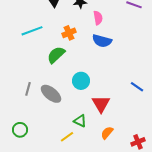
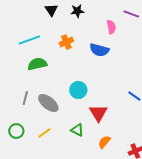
pink semicircle: (98, 18) -> (111, 27), moved
green semicircle: (56, 55) -> (37, 64), moved, turned 30
green circle: (20, 130) -> (16, 131), moved
yellow line: (67, 137) -> (44, 133), moved

